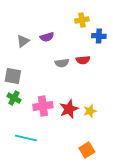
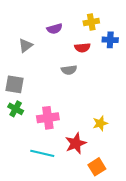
purple semicircle: (47, 37) -> (55, 29), moved
red semicircle: (83, 60) -> (82, 48), moved
red star: (69, 109) -> (76, 143), moved
cyan line: (26, 138) -> (42, 153), moved

